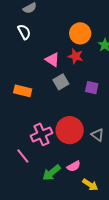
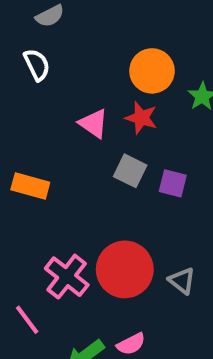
gray square: (61, 82) -> (130, 171), moved, turned -35
pink cross: (41, 134) -> (67, 277), turned -30

